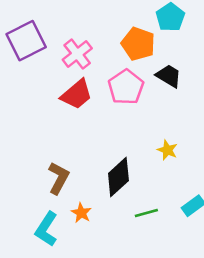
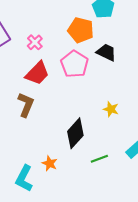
pink cross: (77, 54) -> (35, 42), size x0.7
brown L-shape: (59, 178) -> (26, 105), moved

